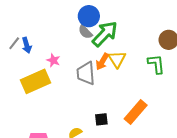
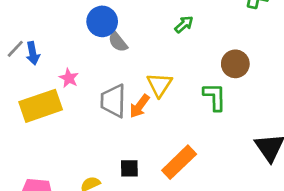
blue circle: (89, 16) -> (102, 21), moved
green arrow: (105, 34) -> (184, 24), moved, size x0.5
orange arrow: (102, 62) -> (139, 106), moved

